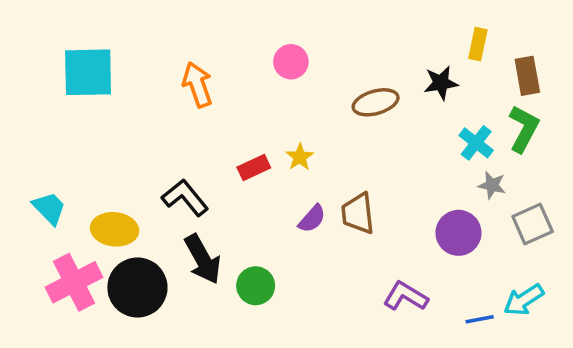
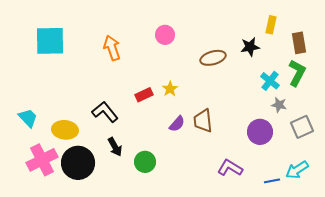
black arrow: (203, 259) -> (115, 147), size x0.7

